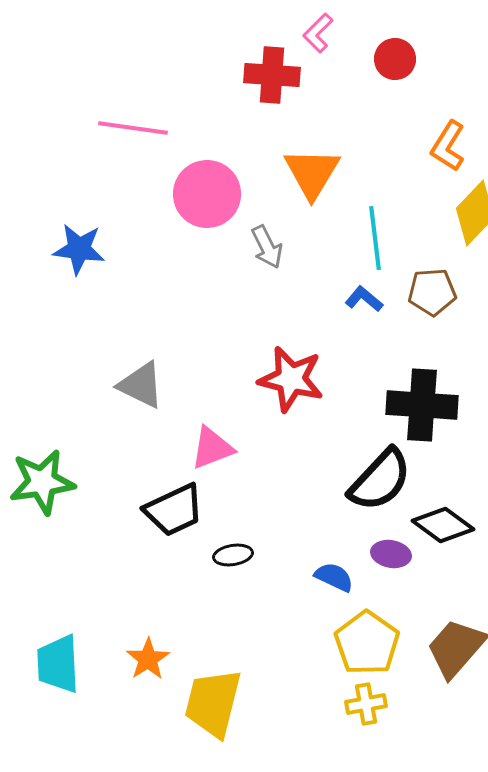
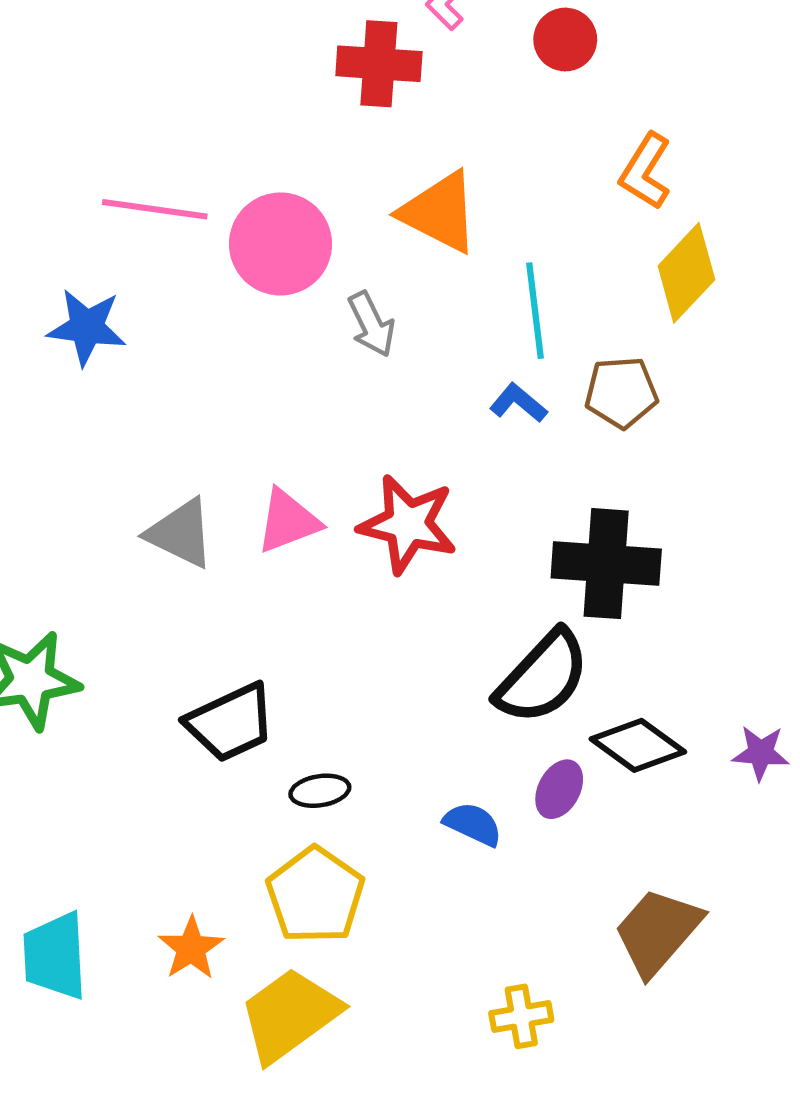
pink line: (133, 128) -> (155, 209), moved
orange triangle: (312, 173) -> (440, 212), turned -34
pink triangle: (212, 448) -> (288, 521), moved
purple ellipse: (391, 554) -> (559, 789), turned -72
yellow pentagon: (367, 643) -> (315, 895), moved
yellow trapezoid: (213, 703) -> (290, 1015), turned 40

